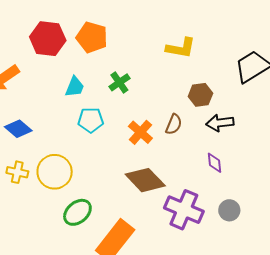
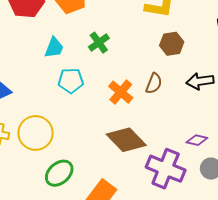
brown hexagon: (200, 95) -> (172, 44), moved
purple diamond: (215, 163) -> (197, 140), moved, turned -70

